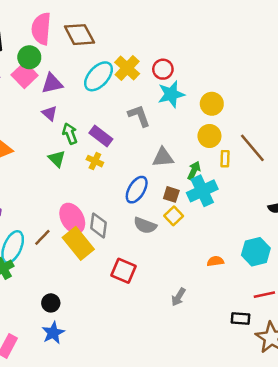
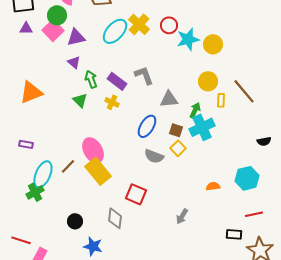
cyan star: (171, 94) -> (188, 39), moved
yellow circle: (212, 104) -> (213, 44), moved
gray L-shape: (139, 116) -> (144, 75), moved
gray diamond: (98, 225) -> (115, 218), moved
blue star: (53, 333) -> (93, 246), moved, turned -30

